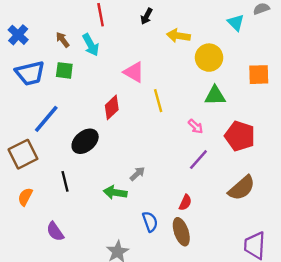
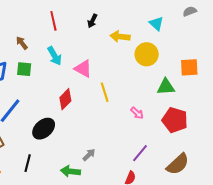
cyan triangle: (236, 23) -> (156, 24), moved
cyan arrow: (91, 45) -> (55, 56), moved
green triangle: (215, 96) -> (166, 87), moved
purple line: (198, 160) -> (140, 153), moved
black line: (65, 181) -> (28, 163), turned 30

